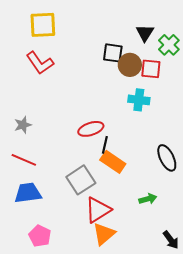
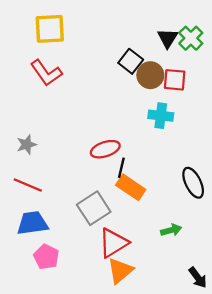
green cross: (169, 45) -> (191, 38), moved
black square: (113, 53) -> (131, 61), turned 30
pink pentagon: (40, 236) -> (46, 257), moved

